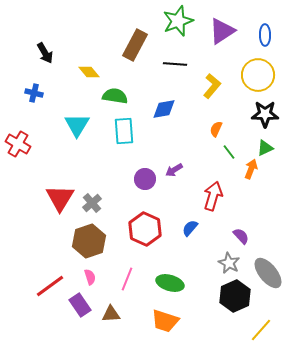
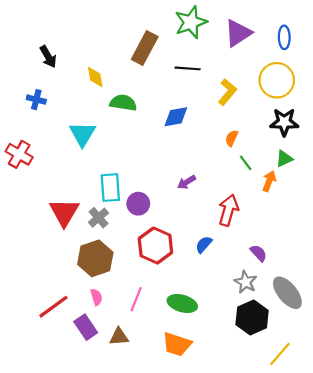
yellow diamond: (89, 72) -> (95, 77), turned 30
cyan rectangle: (124, 131) -> (110, 188), moved
purple circle: (145, 179) -> (138, 204), moved

